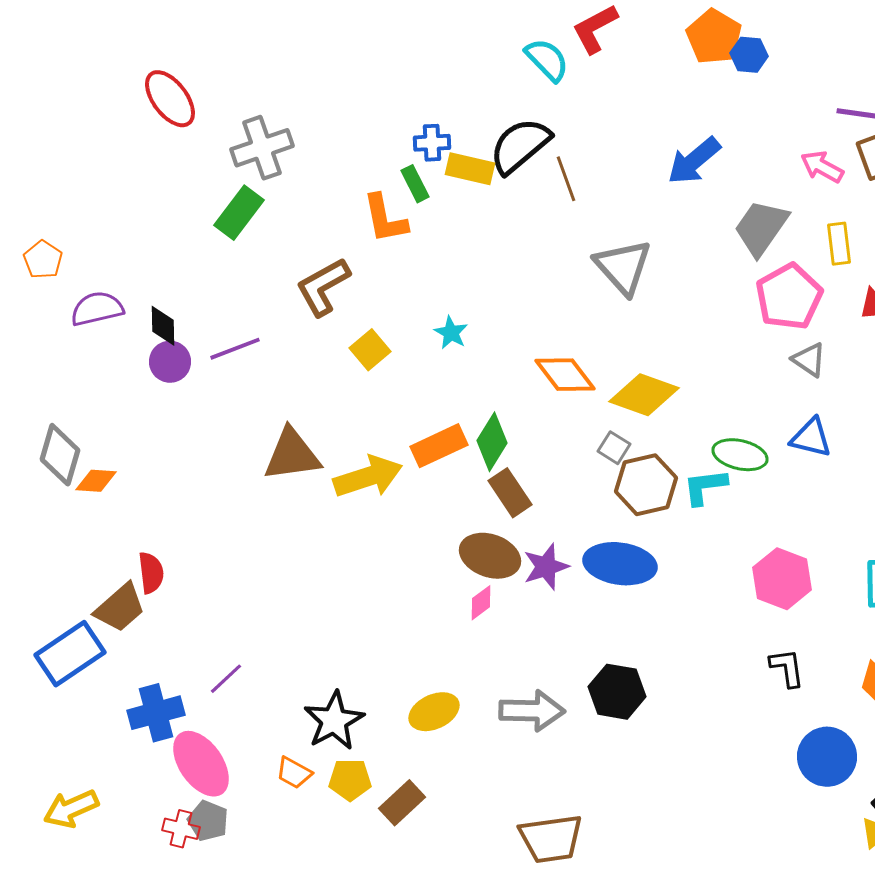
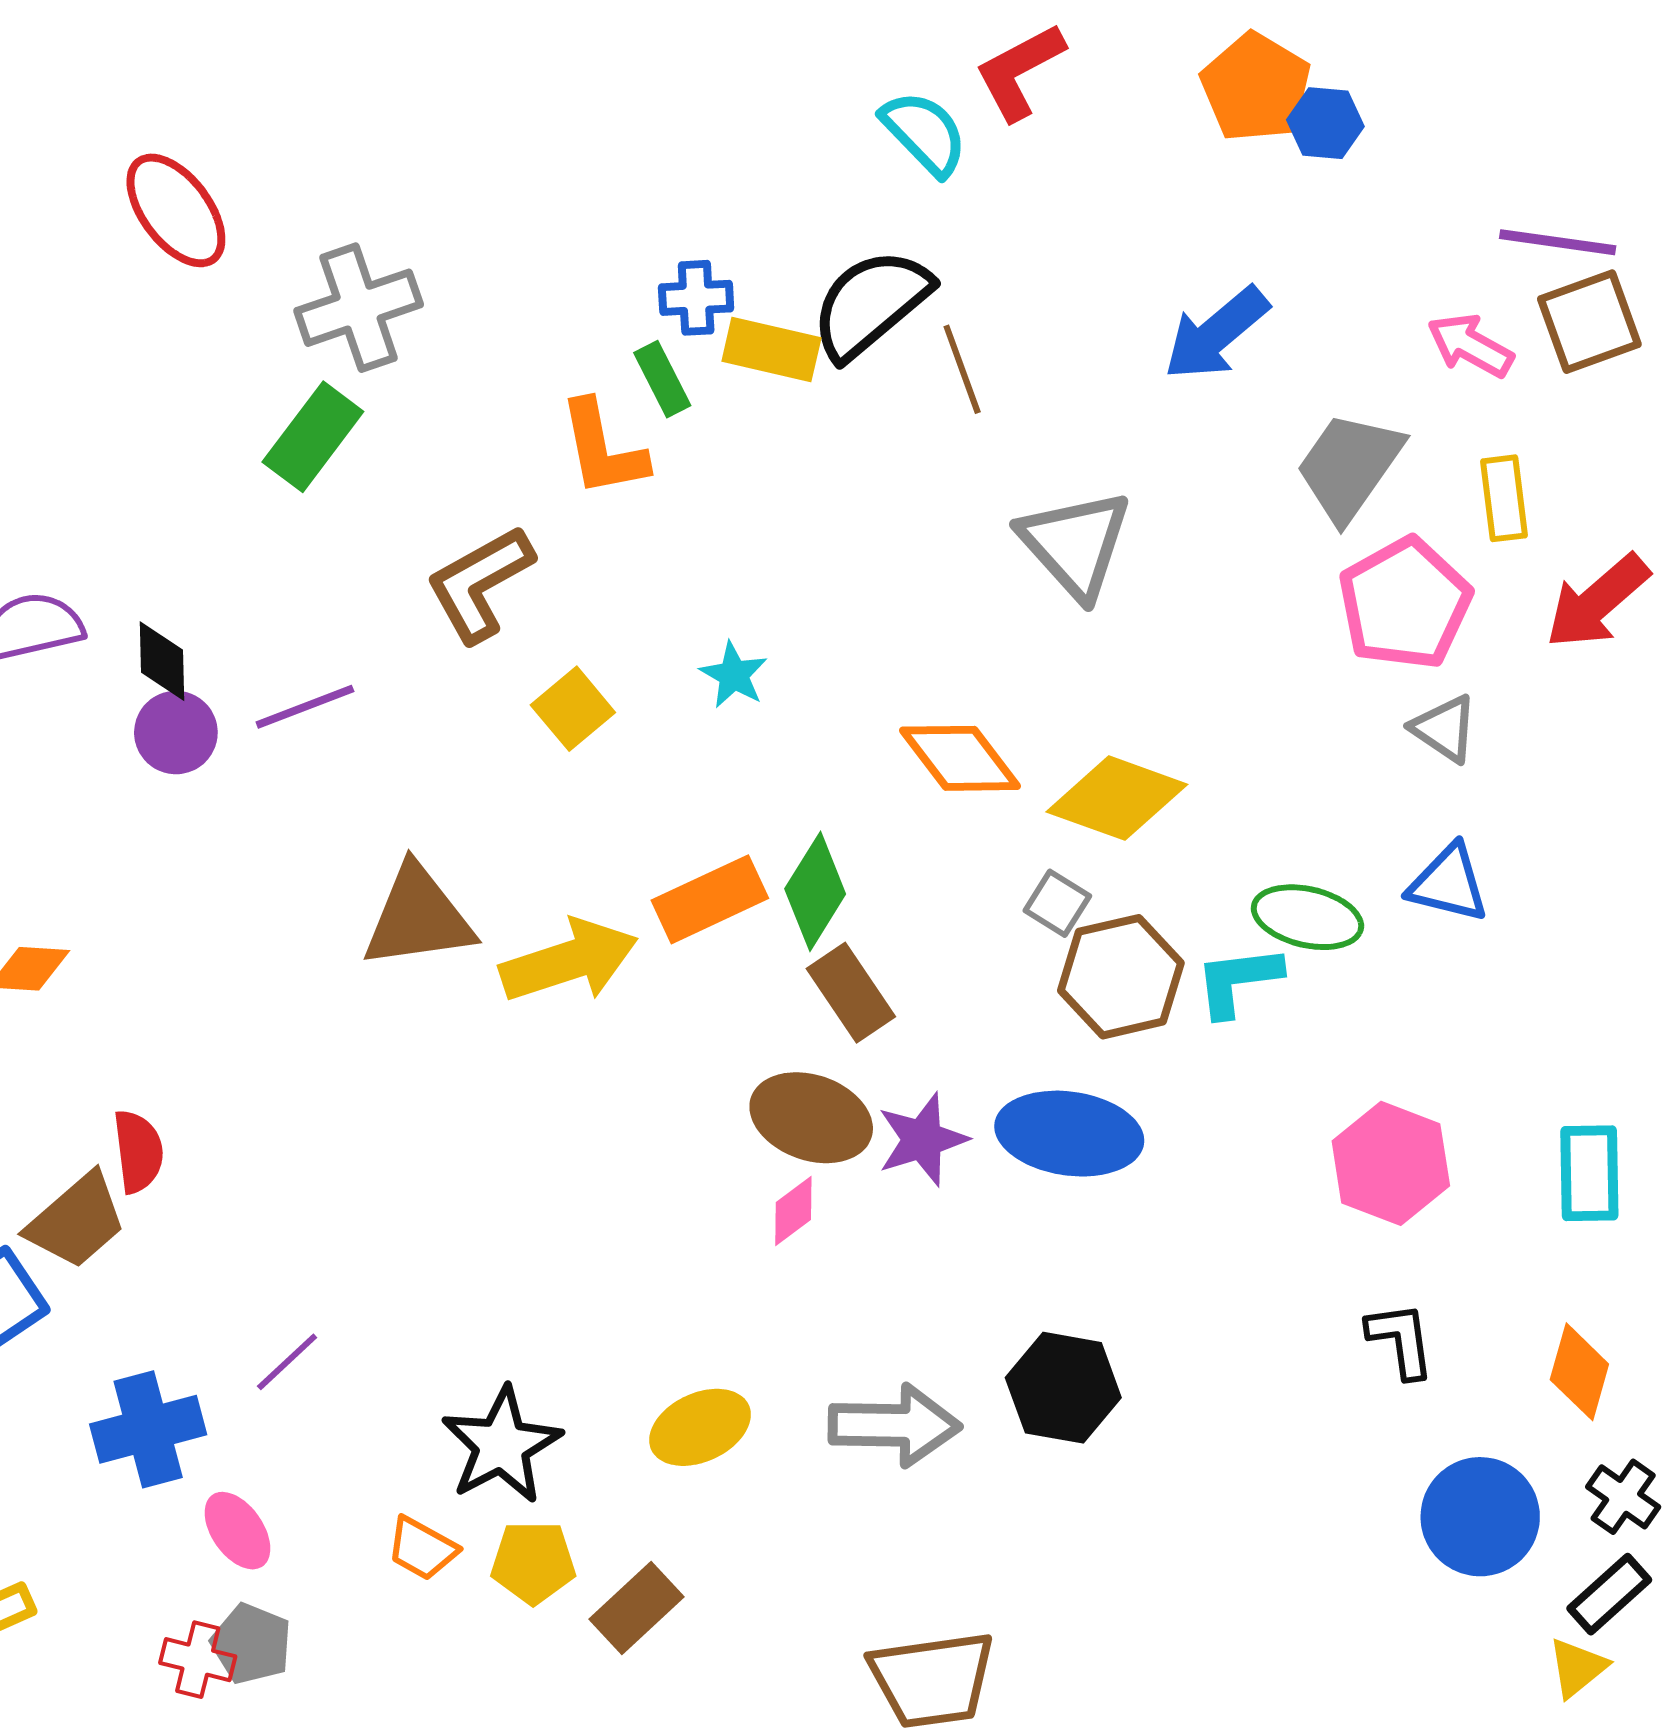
pink ellipse: (201, 764) -> (237, 1531), size x0.6

